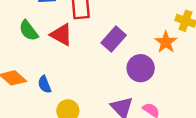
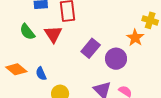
red triangle: (61, 35) -> (53, 34), turned 30
purple rectangle: (114, 39) -> (91, 48), moved

